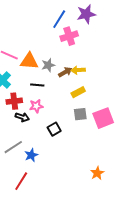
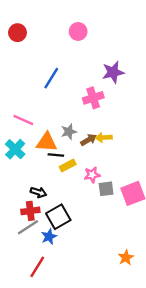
blue line: (59, 19) -> (51, 78), moved
orange triangle: (29, 61) -> (47, 142), moved
yellow rectangle: (78, 92) -> (68, 165), moved
red cross: (14, 101) -> (30, 211), moved
pink star: (36, 106) -> (92, 175), moved
black square: (54, 129) -> (58, 217), moved, size x1.5

